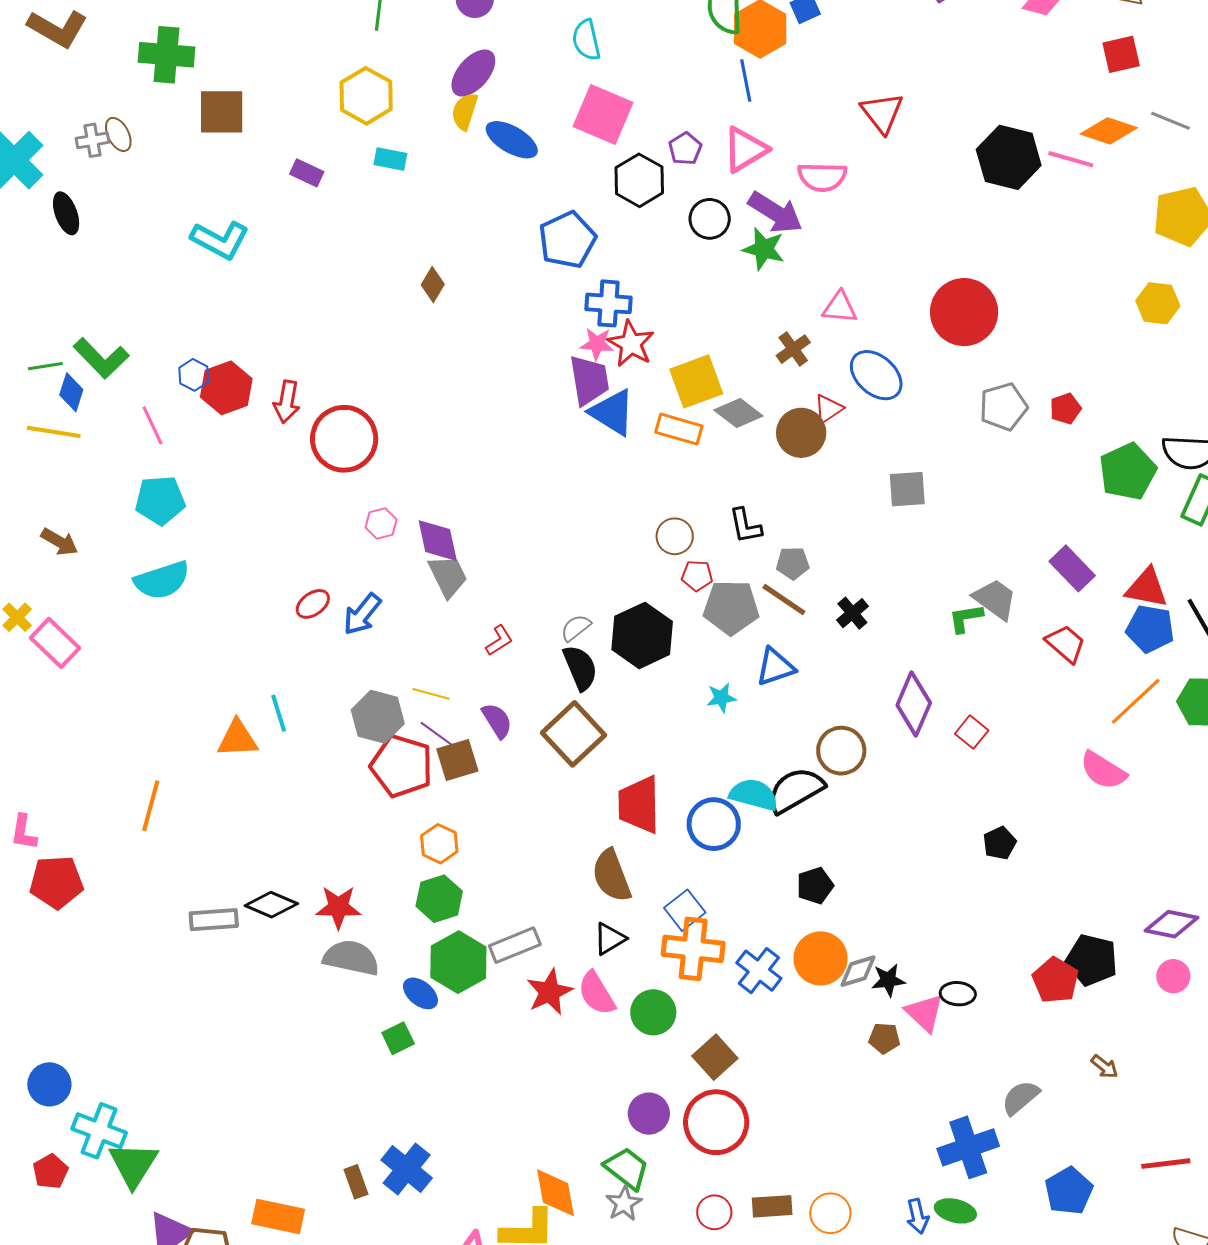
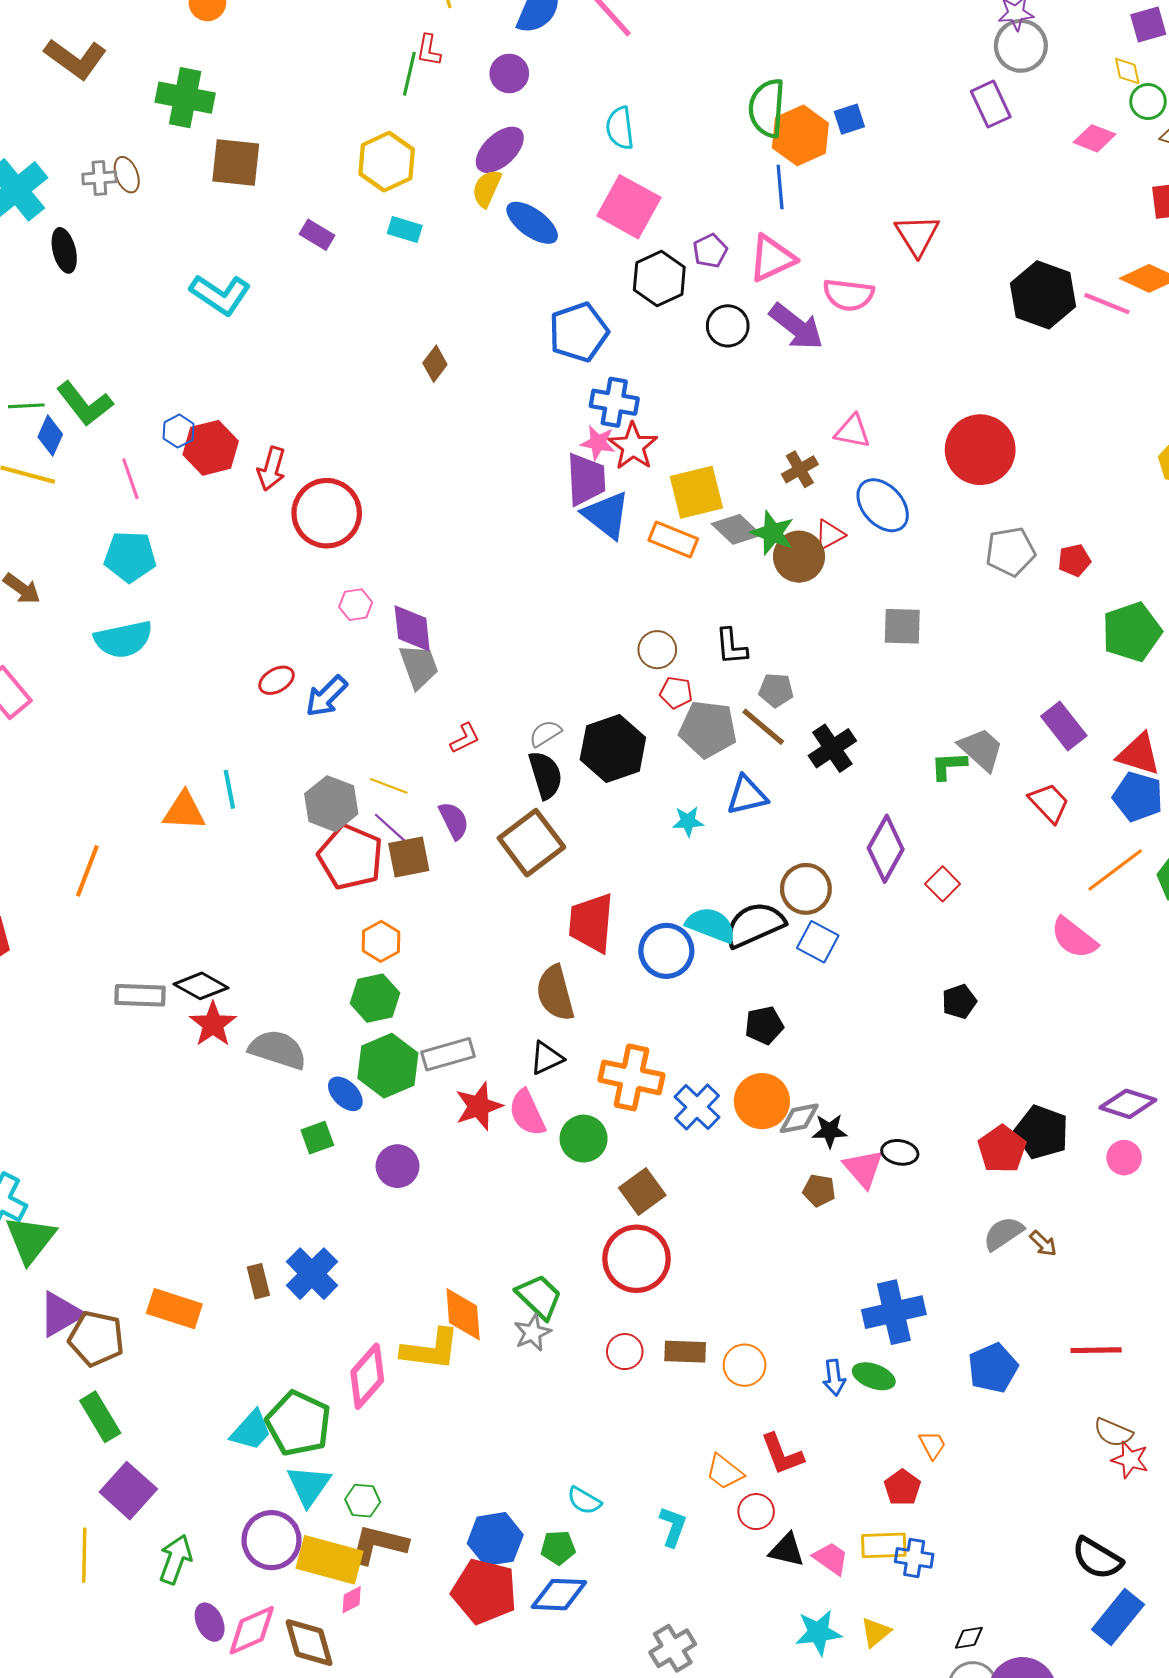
green star: (764, 249) -> (773, 533), moved
black cross: (852, 613) -> (832, 748), size x1.4
red star: (338, 907) -> (213, 1024), moved, turned 30
blue square: (685, 910) -> (818, 942), moved, turned -30
gray semicircle: (1020, 1098) -> (1003, 1233), moved
purple circle: (649, 1114) -> (398, 1166), moved

